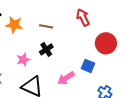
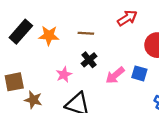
red arrow: (83, 17) -> (127, 18), turned 90
pink arrow: (66, 78) -> (115, 75), moved

